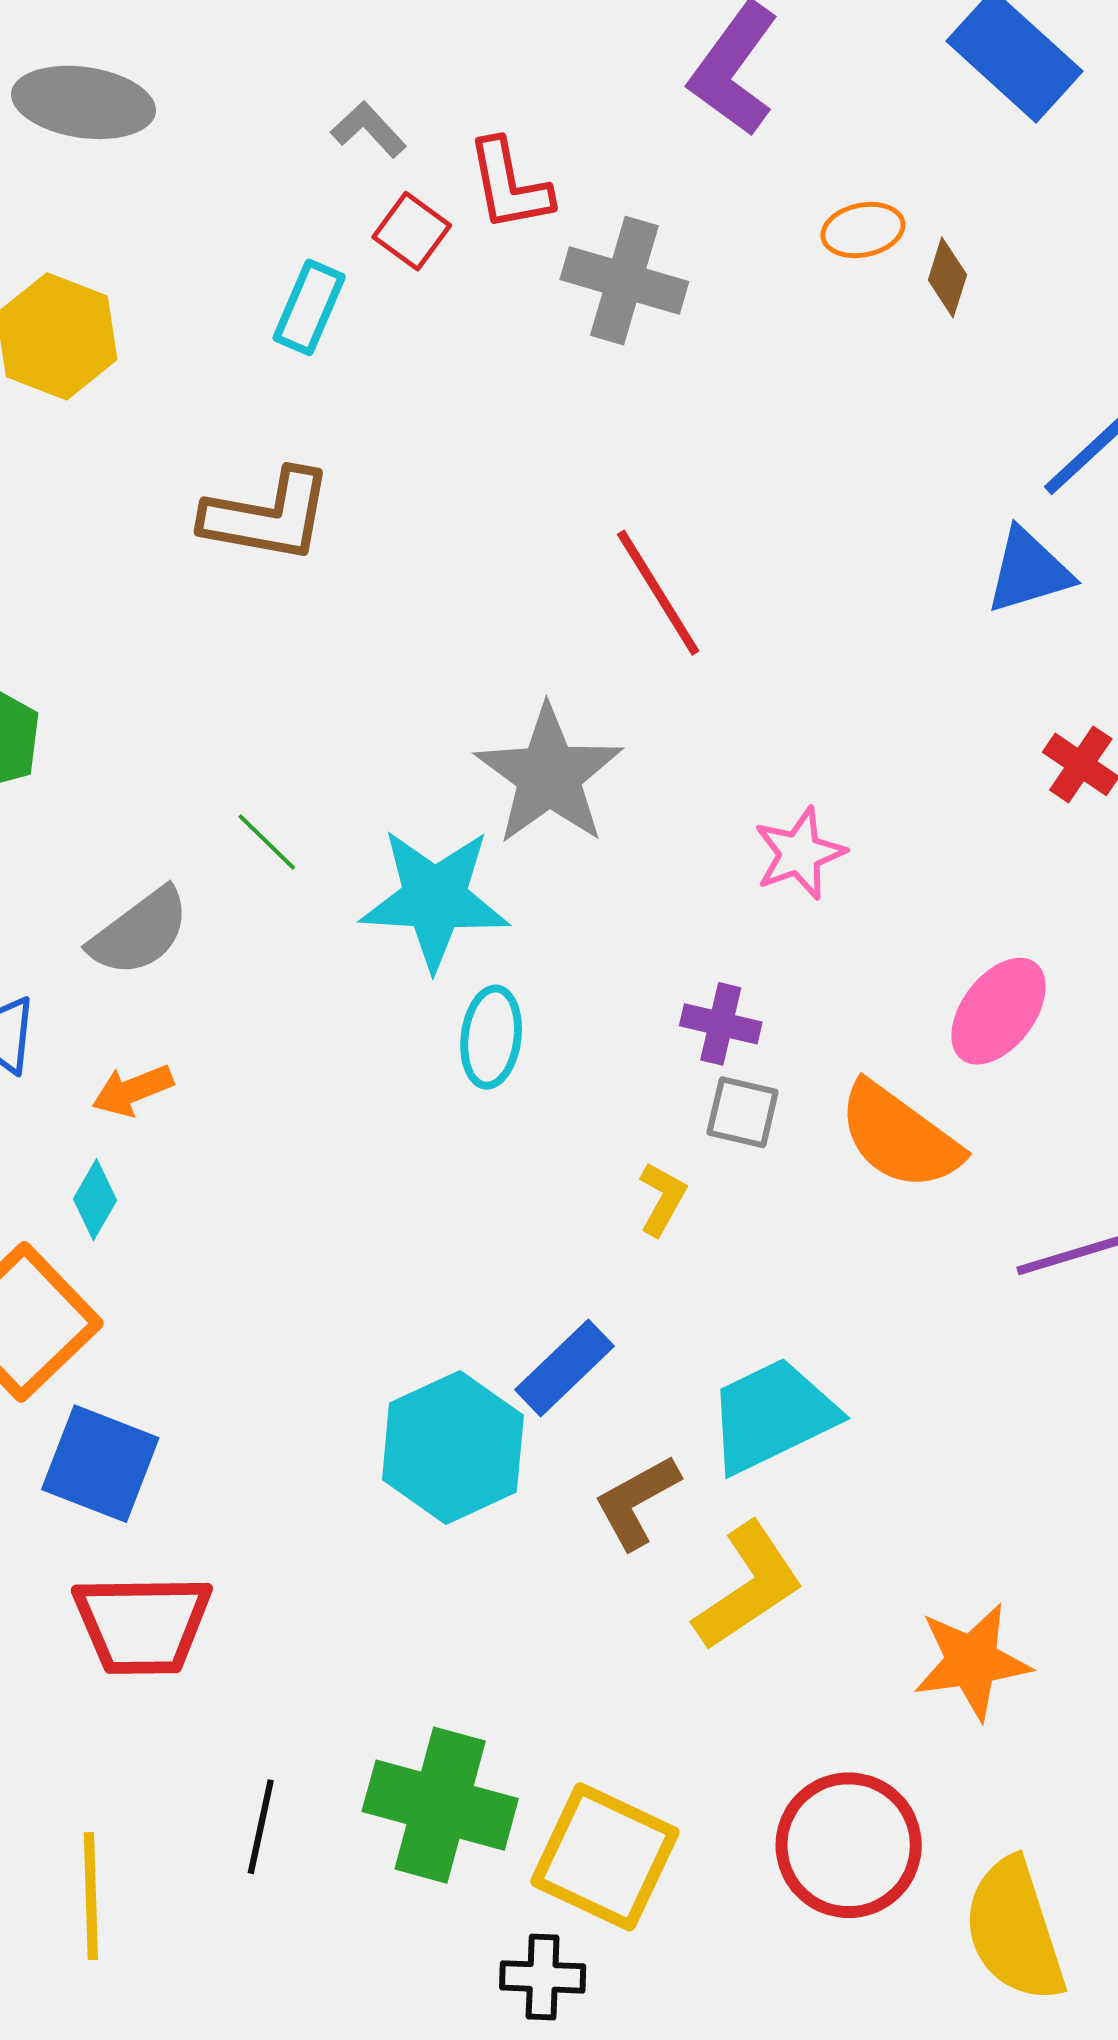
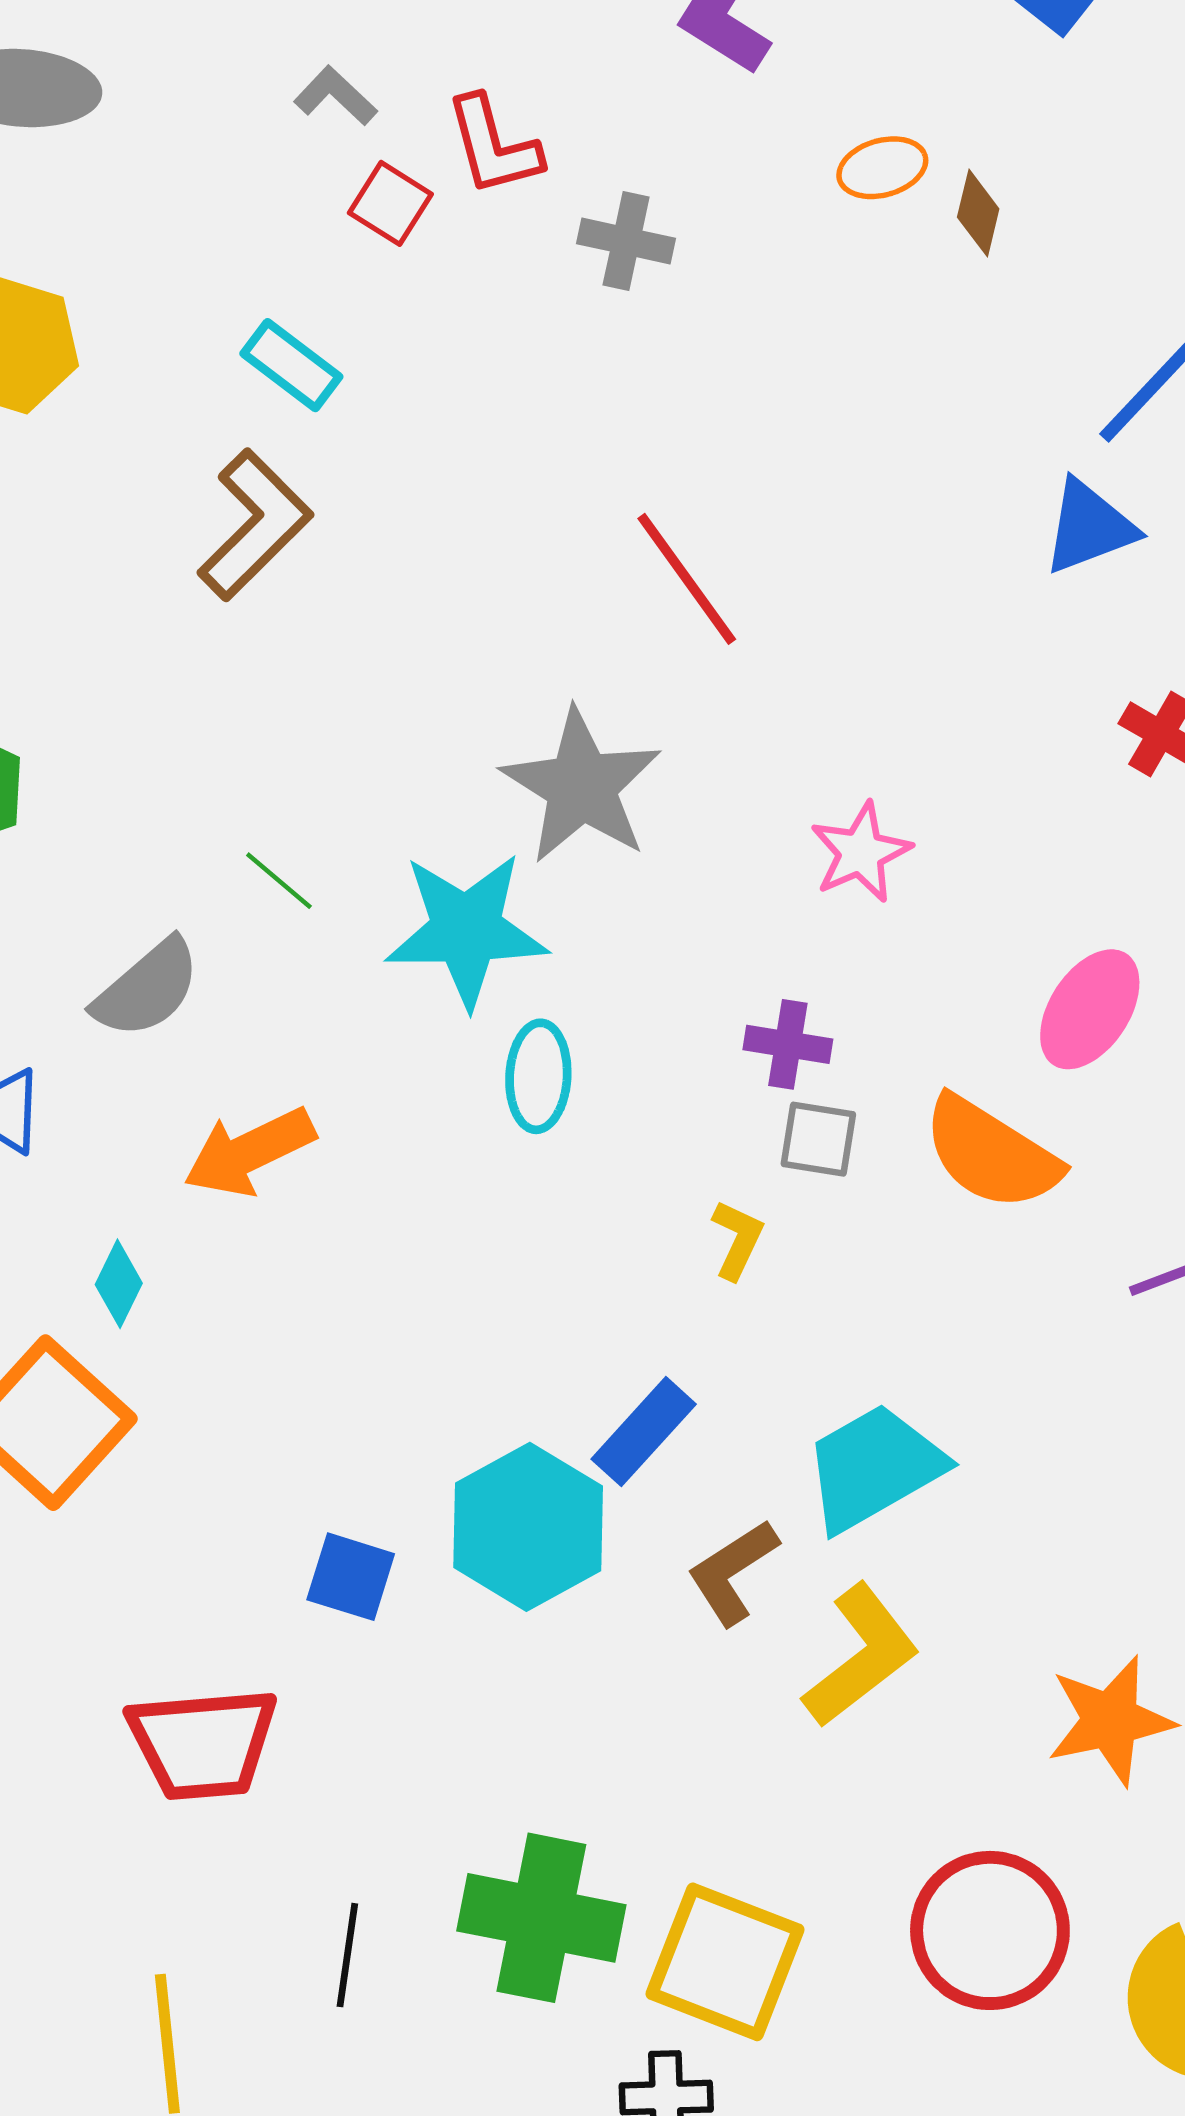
gray cross: (624, 281) -> (626, 241), size x0.7
cyan rectangle: (309, 307) -> (291, 365), moved, turned -72
brown L-shape: (268, 516) -> (255, 525), turned -51
orange arrow: (133, 1090) -> (249, 1152), moved, size x1.5
blue square: (100, 1464) -> (351, 1577), moved, size x0.7

